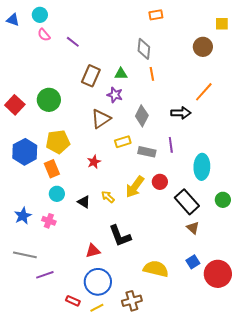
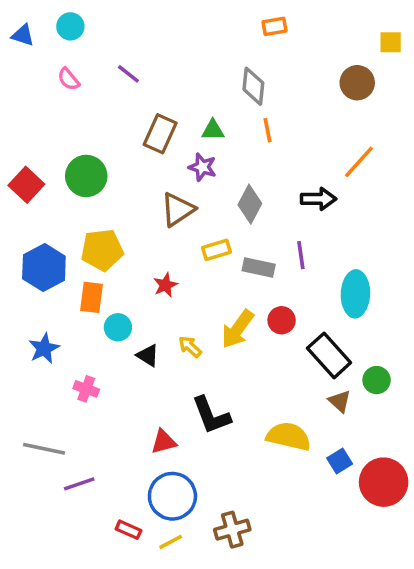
pink semicircle: (44, 35) -> (69, 79), moved
orange rectangle: (52, 169) -> (91, 297), turned 30
cyan circle: (57, 194) -> (118, 327), moved
green circle: (223, 200) -> (377, 380), moved
blue star: (23, 216) -> (44, 348), moved
yellow semicircle: (156, 269) -> (289, 436), moved

